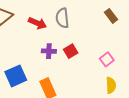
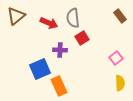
red square: (71, 51) -> (82, 38), moved
blue square: (16, 76) -> (40, 69), moved

